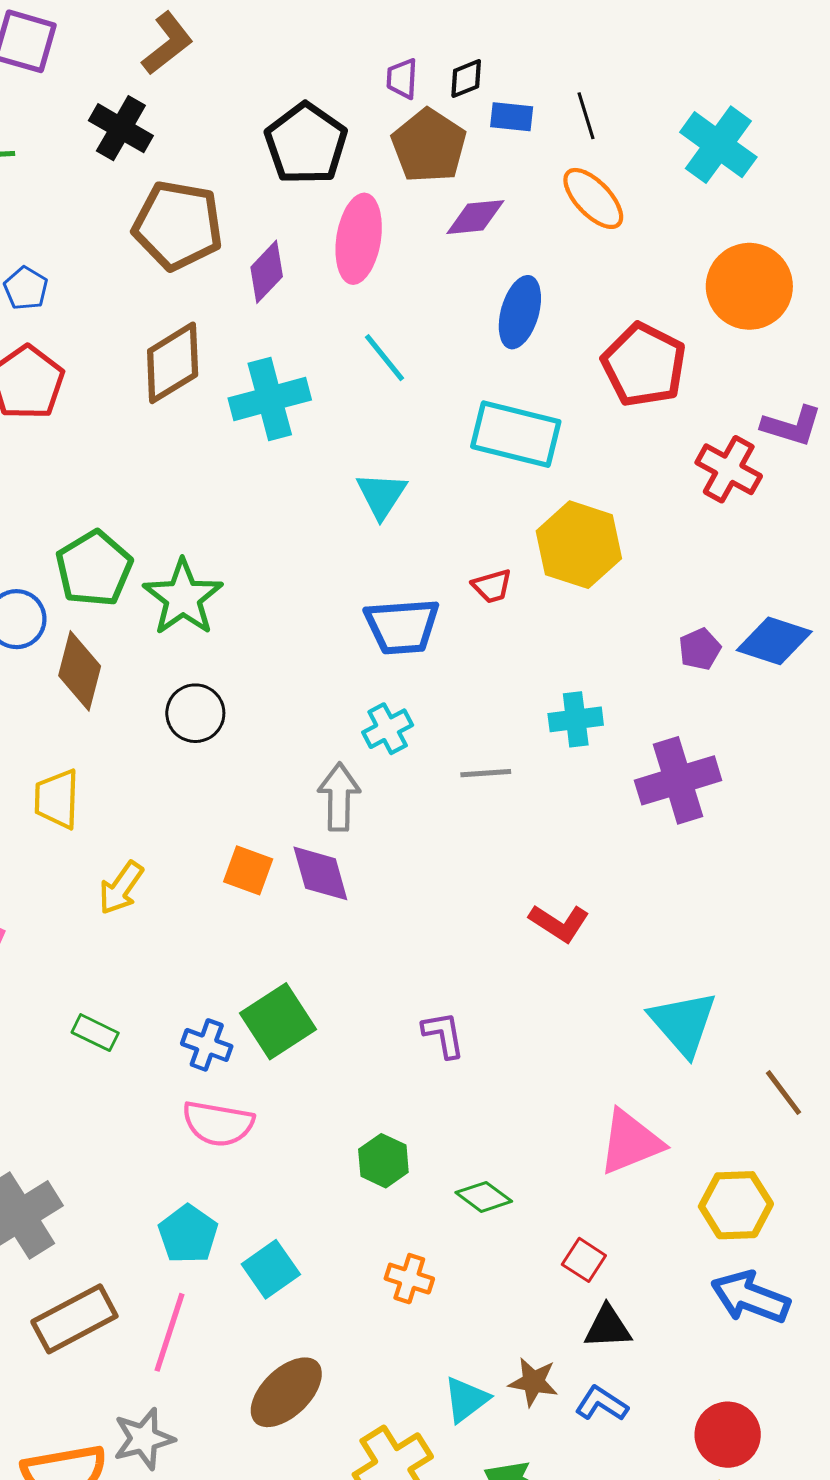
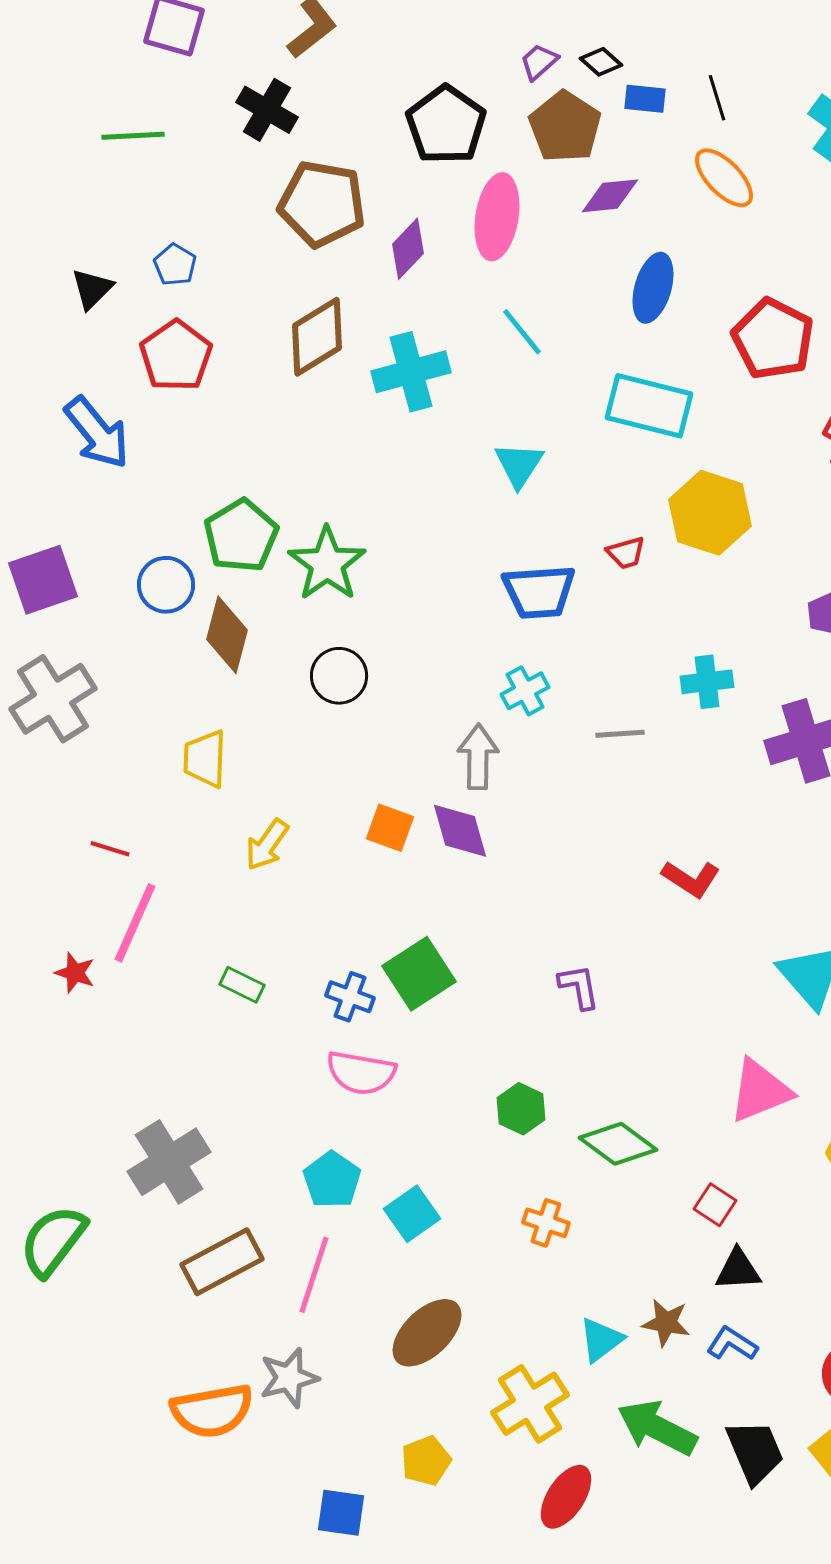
purple trapezoid: (402, 79) -> (539, 62), turned 45
black diamond: (466, 79) -> (601, 62), turned 63
green diamond: (484, 1197) -> (618, 1144), size x1.4

